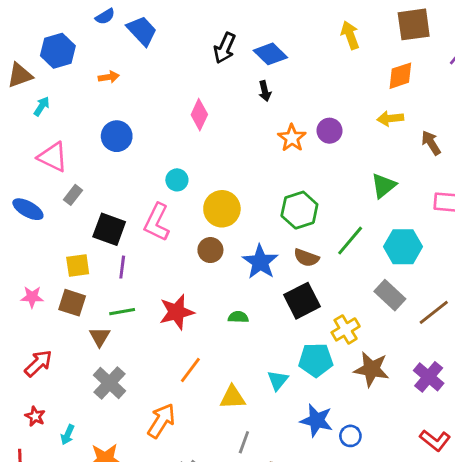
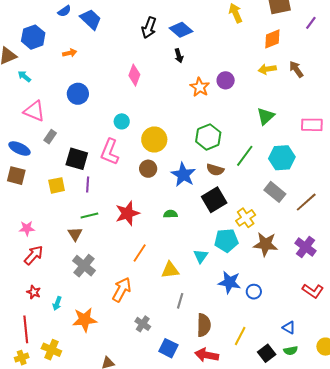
cyan arrow: (42, 106) -> (24, 76), turned -80
brown arrow: (431, 143) -> (296, 69), moved
pink star: (32, 297) -> (27, 228), moved
brown square: (72, 303) -> (16, 176), moved

